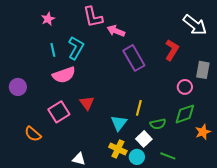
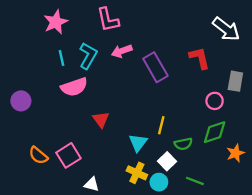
pink star: (48, 19) -> (56, 22), size x1.5
pink arrow: (116, 31) -> (122, 51), moved, turned -42
red L-shape: (172, 50) -> (200, 58), turned -45
pink square: (59, 112) -> (68, 155), moved

